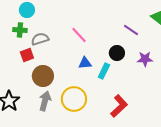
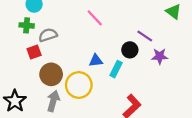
purple line: (131, 30) -> (145, 36), moved
pink line: (79, 35) -> (95, 18), moved
yellow circle: (74, 99) -> (79, 85), moved

